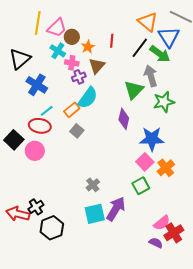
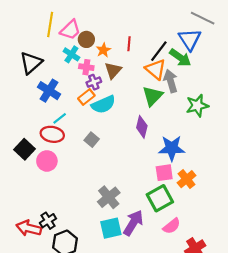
orange triangle: (148, 22) -> (156, 69), moved
cyan semicircle: (88, 98) -> (103, 104), turned 30
green star: (164, 102) -> (197, 106), moved
orange rectangle: (72, 110) -> (86, 97), moved
pink square: (145, 162) -> (164, 173), turned 36
gray cross: (93, 185) -> (109, 197), size x1.5
green square: (141, 186) -> (160, 198), size x1.4
pink semicircle: (162, 223) -> (172, 226), moved

